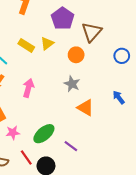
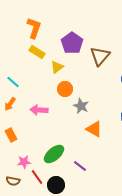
yellow rectangle: (26, 45) -> (37, 52), moved
orange circle: (76, 55) -> (65, 89), moved
pink arrow: (28, 88) -> (39, 110), turned -102
pink star: (13, 133) -> (24, 162), moved

